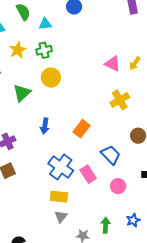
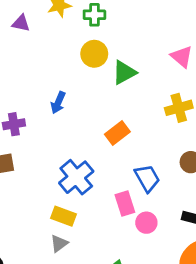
green triangle: (22, 93) -> (124, 72), moved
blue arrow: (45, 126) -> (58, 103), moved
pink rectangle: (88, 174) -> (125, 204), moved

